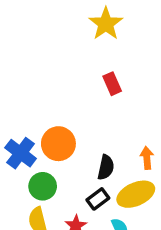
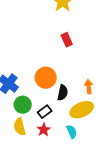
orange circle: (58, 144) -> (46, 78), moved
black rectangle: (98, 199) -> (45, 112), moved

